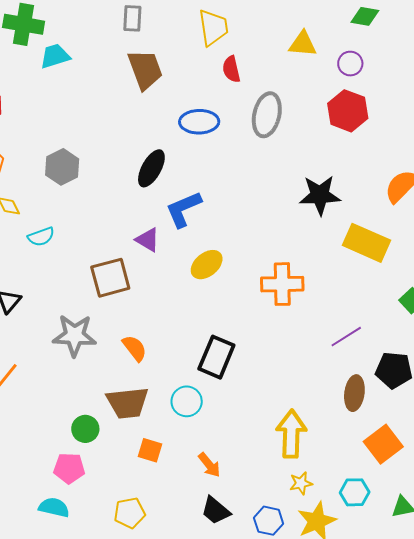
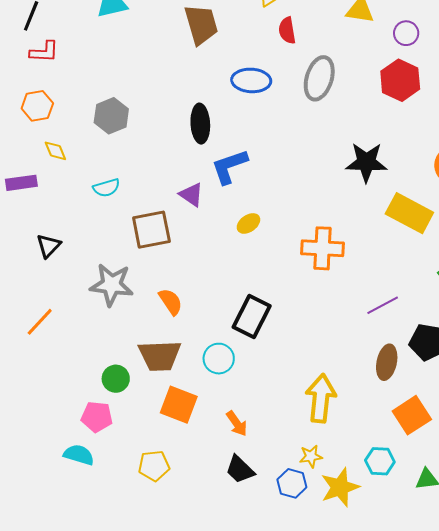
black ellipse: (151, 168) -> (200, 124), turned -36
cyan semicircle: (41, 237) -> (106, 188), moved
yellow ellipse: (207, 265) -> (248, 223), size x0.7
orange square: (150, 450) -> (179, 405), size x1.5
yellow star: (301, 483) -> (311, 456), moved

